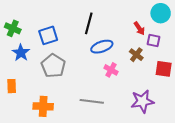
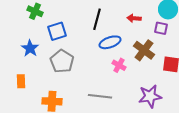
green cross: (13, 28) -> (35, 11), moved
red arrow: (139, 28) -> (134, 18), moved, turned 128
purple square: (154, 41) -> (161, 28), moved
brown cross: (136, 55) -> (144, 50), size x1.5

